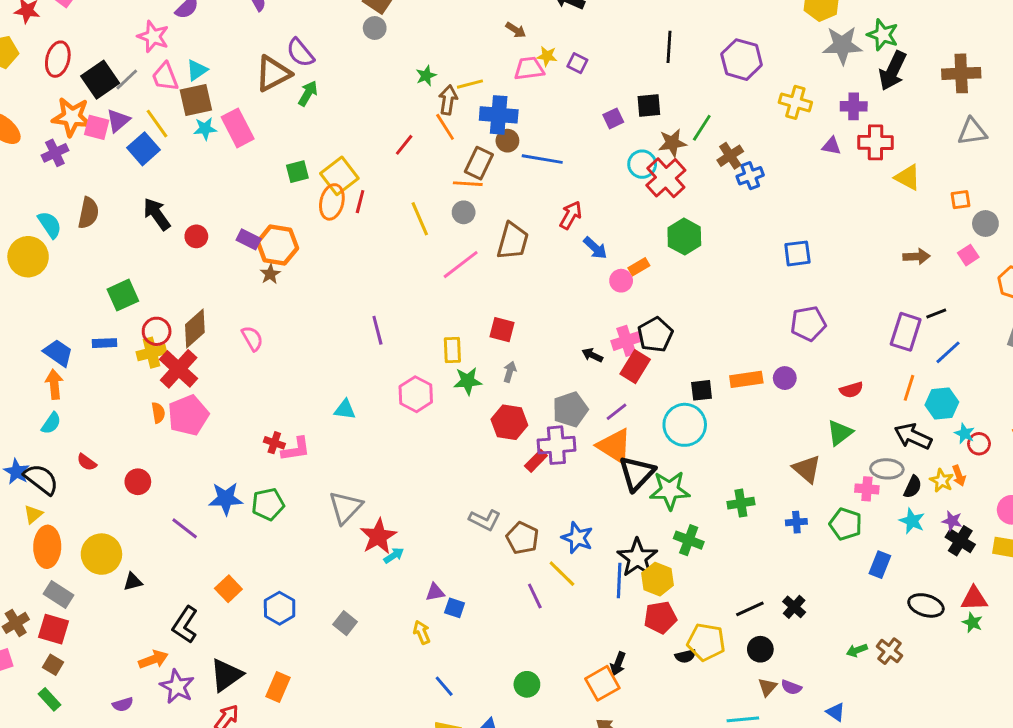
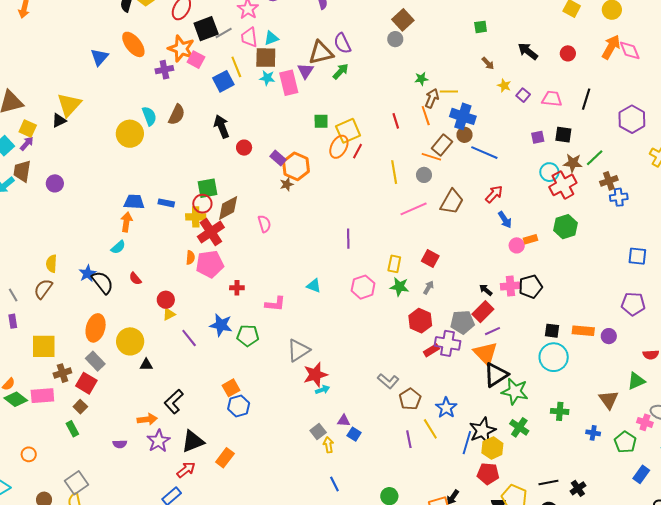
pink trapezoid: (529, 69) -> (552, 99), moved
purple triangle: (118, 121) -> (305, 71), moved, turned -30
red line: (404, 145) -> (396, 121), turned -70
green square: (123, 295) -> (207, 188), moved
blue trapezoid: (58, 353) -> (134, 202), turned -45
red rectangle: (635, 367) -> (483, 312), moved
cyan circle: (685, 425) -> (554, 357), moved
red cross: (274, 443) -> (237, 288), moved, turned -32
yellow triangle: (33, 514) -> (169, 314), moved
orange square: (228, 589) -> (231, 388), moved
gray square: (345, 623) -> (318, 431), moved

